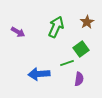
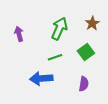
purple arrow: (18, 32) -> (19, 34), turned -136
green line: (67, 63) -> (55, 57), moved

